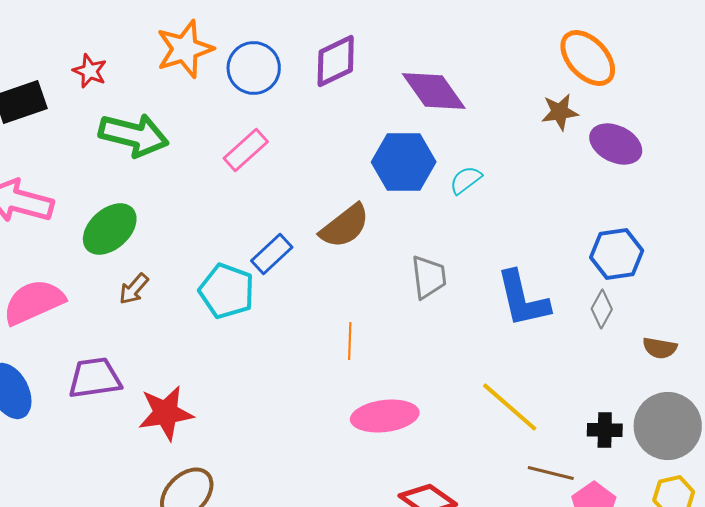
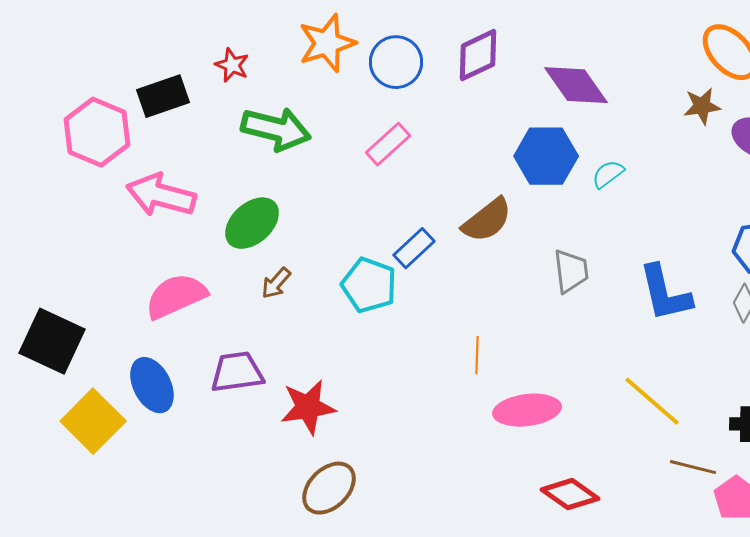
orange line: (350, 341) -> (477, 355), moved

